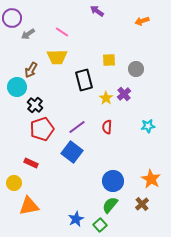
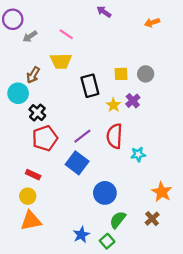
yellow square: (109, 60) -> (121, 74), moved
cyan star: (148, 126) -> (138, 154), moved
red semicircle: (107, 127) -> (115, 136), size x1.6
blue circle: (113, 181) -> (105, 193), moved
yellow circle: (14, 183) -> (28, 196), moved

